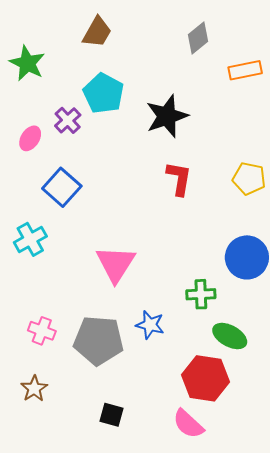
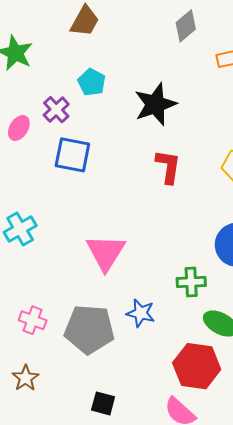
cyan pentagon: (103, 93) -> (92, 82), size x0.7
blue square: (62, 187) -> (72, 155), moved, turned -30

